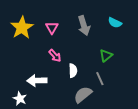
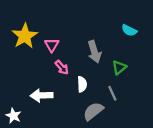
gray arrow: (84, 26) -> (94, 52), moved
pink triangle: (52, 28) -> (52, 45), moved
white star: (20, 99) -> (13, 116), moved

